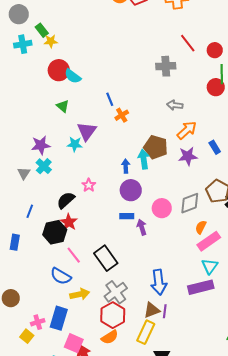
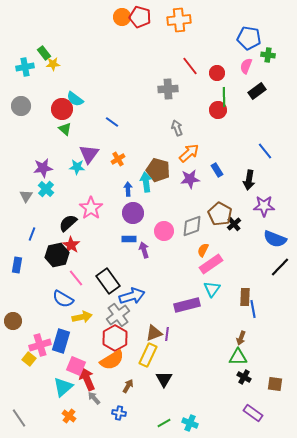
gray circle: (19, 14) -> (21, 106), moved
red circle: (59, 70) -> (62, 109), moved
blue line: (110, 99) -> (112, 122), turned -32
gray arrow: (175, 105) -> (177, 128), turned 63
orange cross: (122, 115) -> (118, 159), moved
pink star: (89, 185) -> (91, 208), size x1.6
blue arrow: (159, 282) -> (132, 296), moved, turned -100
purple rectangle: (201, 287) -> (187, 305), moved
pink cross: (38, 322) -> (40, 345), size x1.5
orange semicircle: (110, 337) -> (112, 360), size x1.4

